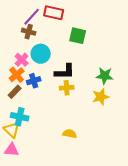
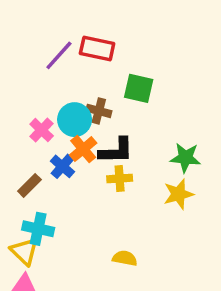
brown cross: (29, 32) -> (99, 111), moved
orange cross: (17, 75) -> (83, 149), moved
blue cross: (34, 81) -> (62, 166), turned -32

